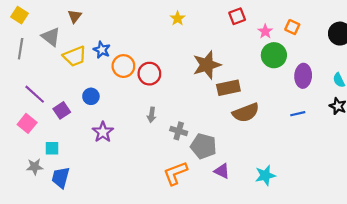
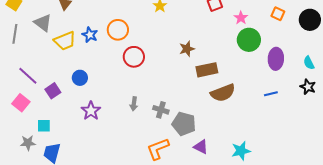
orange square: (292, 27) -> (278, 14), moved
brown star: (207, 65) -> (187, 49), size x0.6
orange circle: (123, 66) -> (118, 30), moved
gray arrow: (152, 115) -> (134, 104), moved

